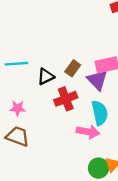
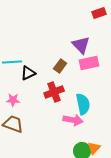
black triangle: (46, 77) -> (28, 73), moved
purple triangle: (97, 80) -> (81, 45), moved

